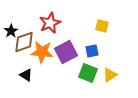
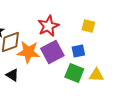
red star: (50, 23) -> (48, 26), moved
yellow triangle: (110, 75) -> (96, 75), turned 35

